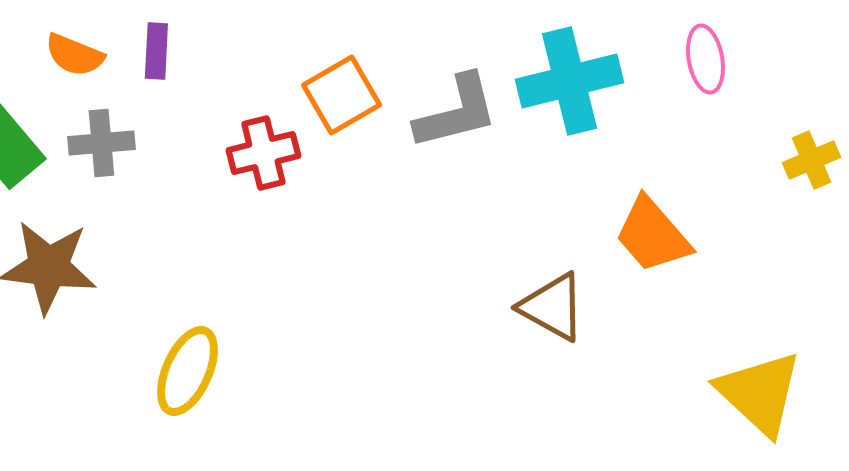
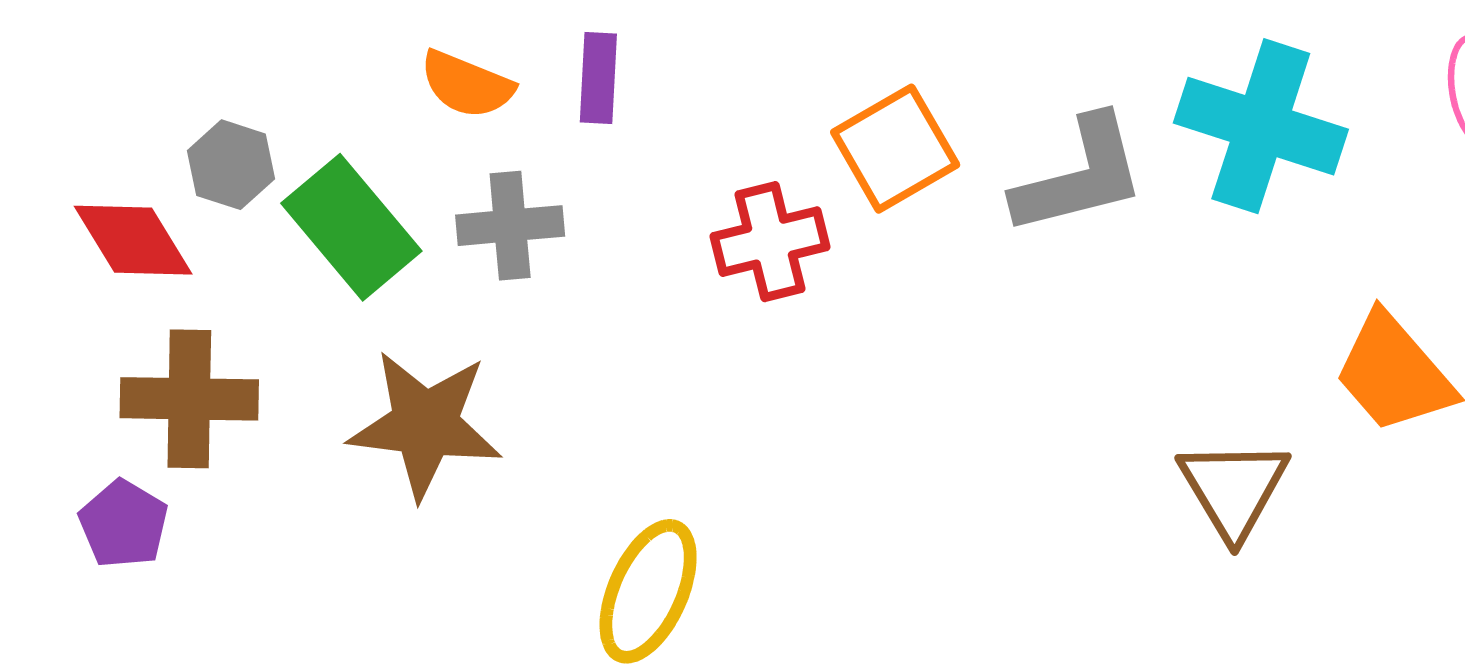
cyan cross: (569, 81) -> (1261, 126), turned 32
brown triangle: (552, 307) -> (1234, 489), turned 30

